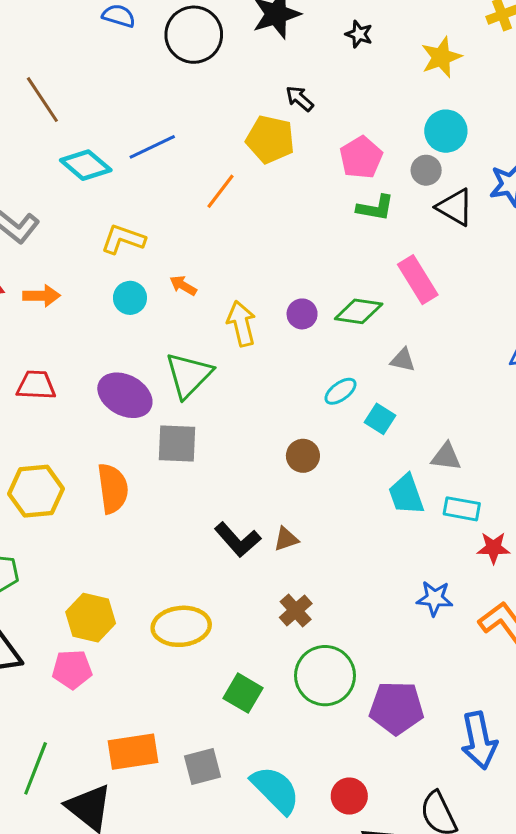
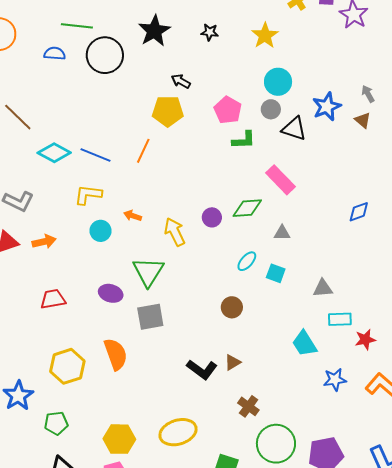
blue line: (152, 147) -> (95, 155), moved, turned 60
purple ellipse: (125, 395) -> (111, 293), size x0.7
cyan trapezoid: (406, 494) -> (304, 344), moved

